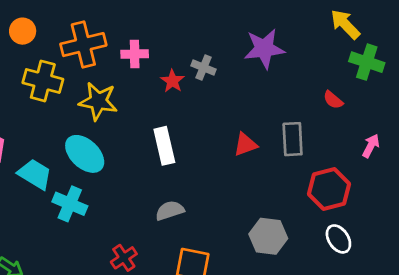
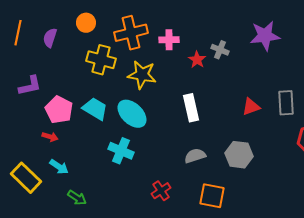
cyan trapezoid: (35, 174) -> (95, 109), moved
gray hexagon: (268, 236) -> (239, 155), moved

